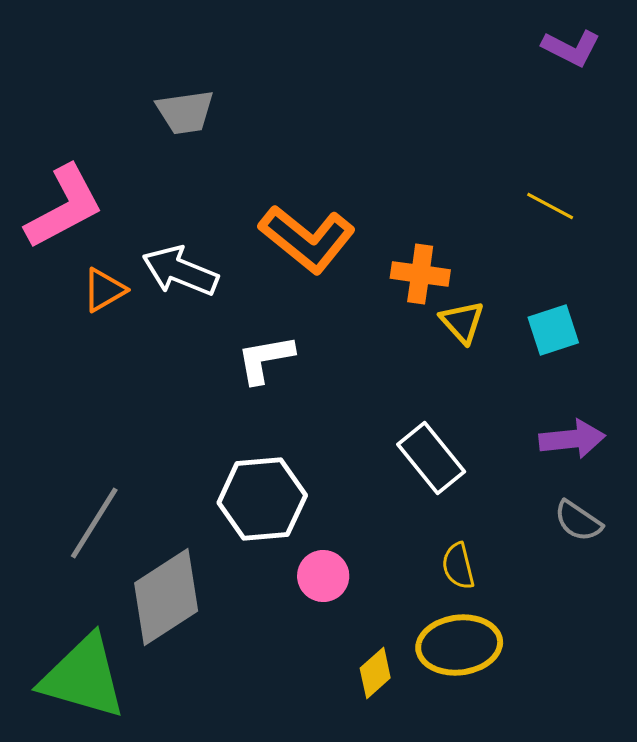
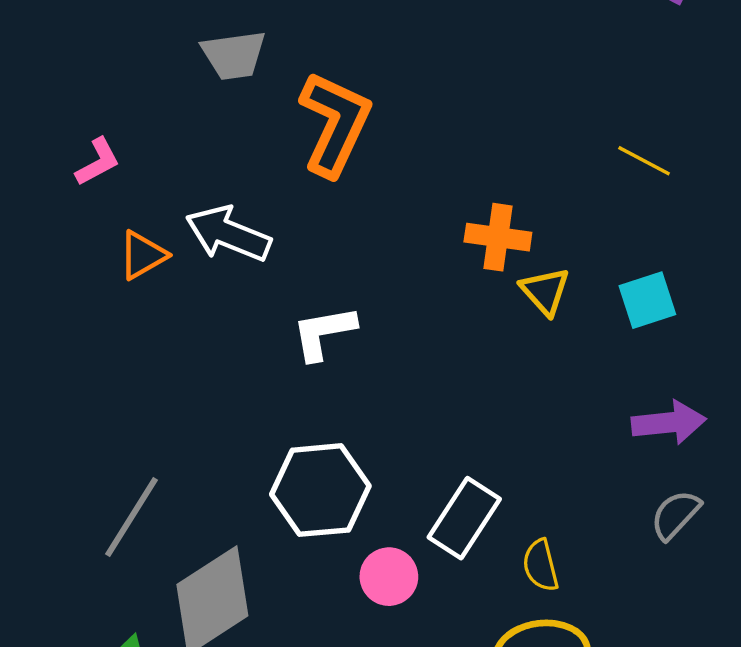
pink L-shape: (64, 207) -> (98, 162), size x0.5
orange L-shape: (307, 239) -> (335, 124), moved, turned -104
white rectangle: (431, 458) -> (464, 518), moved, turned 72
gray semicircle: (578, 521) -> (676, 515), turned 99

